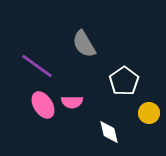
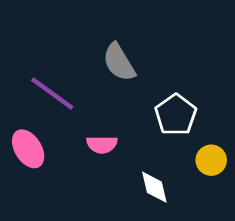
pink ellipse: (43, 105) -> (28, 149), moved

